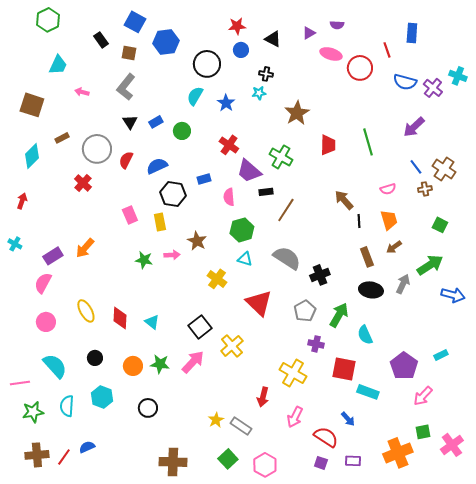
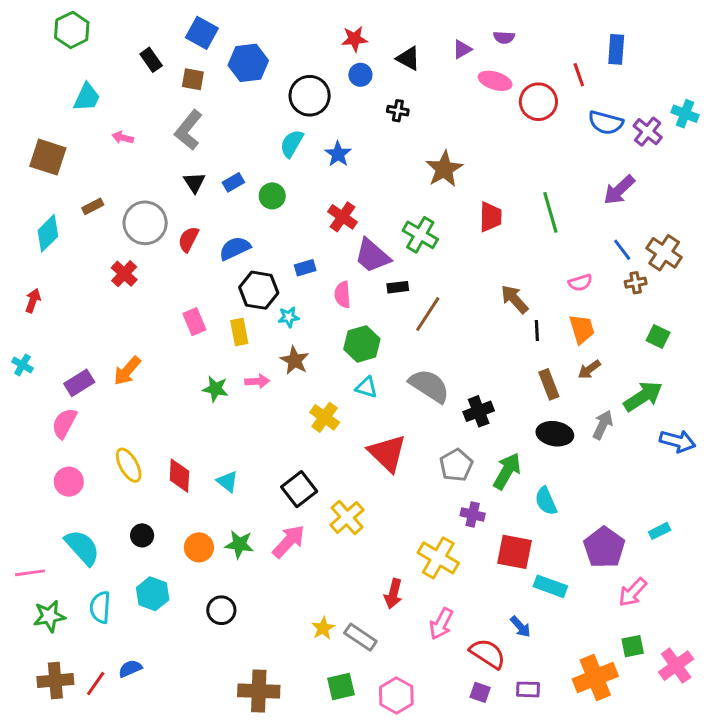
cyan star: (259, 93) -> (289, 317), moved
green square: (228, 459) -> (341, 686), turned 30

